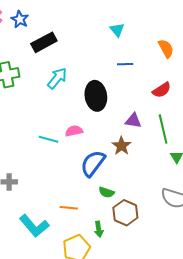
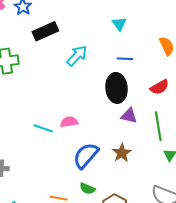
cyan arrow: (57, 78) -> (77, 56), moved
black ellipse: (96, 96) -> (116, 88), moved
brown star: (121, 146) -> (122, 153), moved
green semicircle: (106, 192) -> (87, 189), moved

